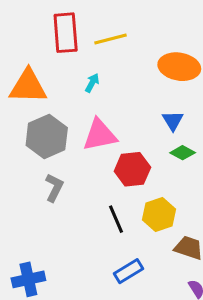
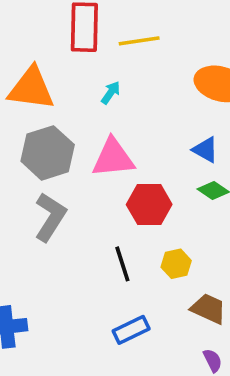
blue triangle: (173, 121) -> (205, 150), turned -35
gray L-shape: (54, 188) -> (50, 217), size x1.4
yellow hexagon: (159, 214) -> (176, 264), size x0.7

